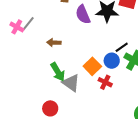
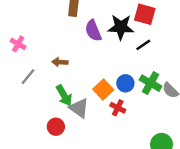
gray line: (28, 24) -> (28, 77), moved
black line: (122, 47) -> (143, 45), moved
red circle: (50, 108) -> (56, 127), moved

